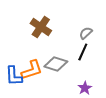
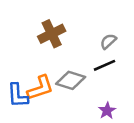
brown cross: (41, 27) -> (52, 34), turned 30
black line: (83, 52) -> (105, 65), turned 42

